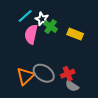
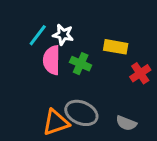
green cross: (51, 27) -> (81, 64), moved
red cross: (68, 74) -> (140, 73), moved
orange triangle: (25, 76) -> (56, 122), turned 36

